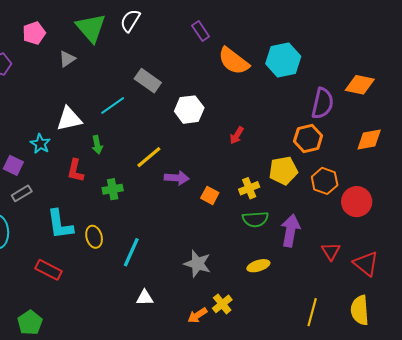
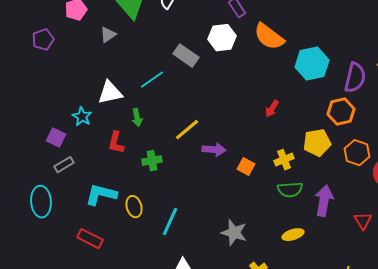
cyan hexagon: (283, 60) -> (312, 64), moved
white hexagon: (189, 110) -> (222, 38), moved
cyan L-shape: (60, 224) -> (101, 195), turned 112

